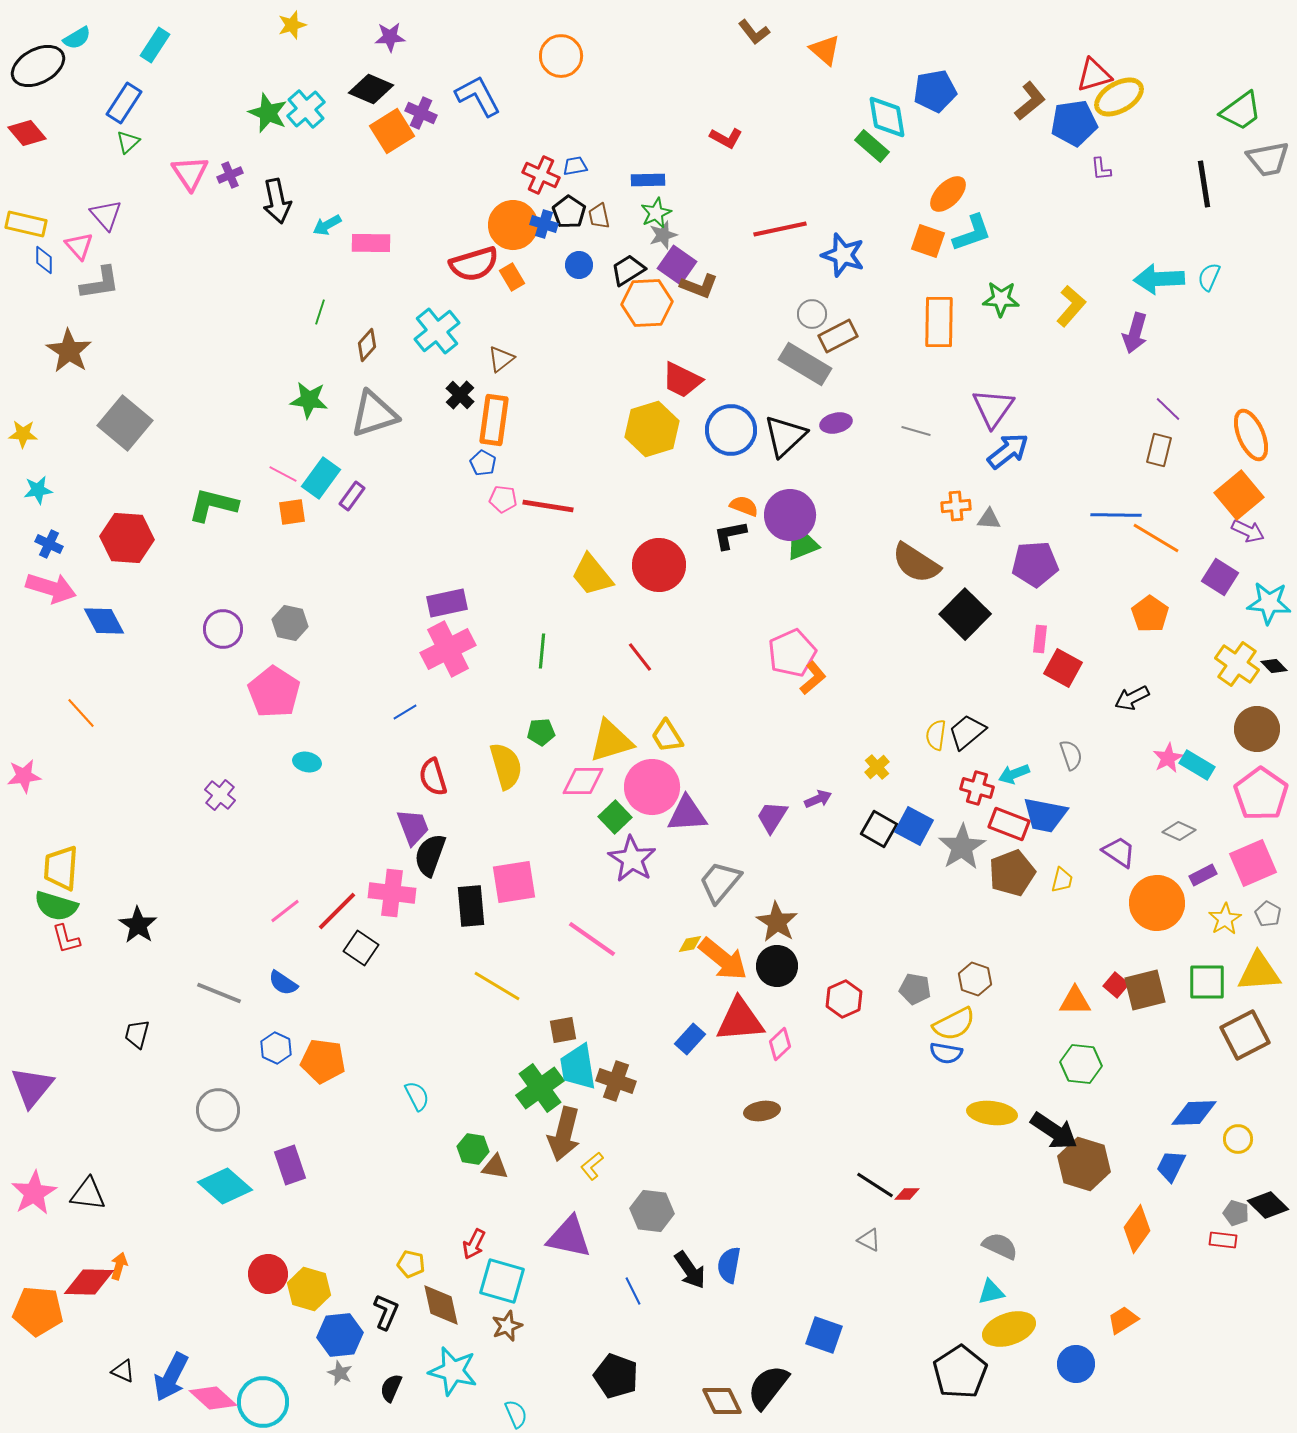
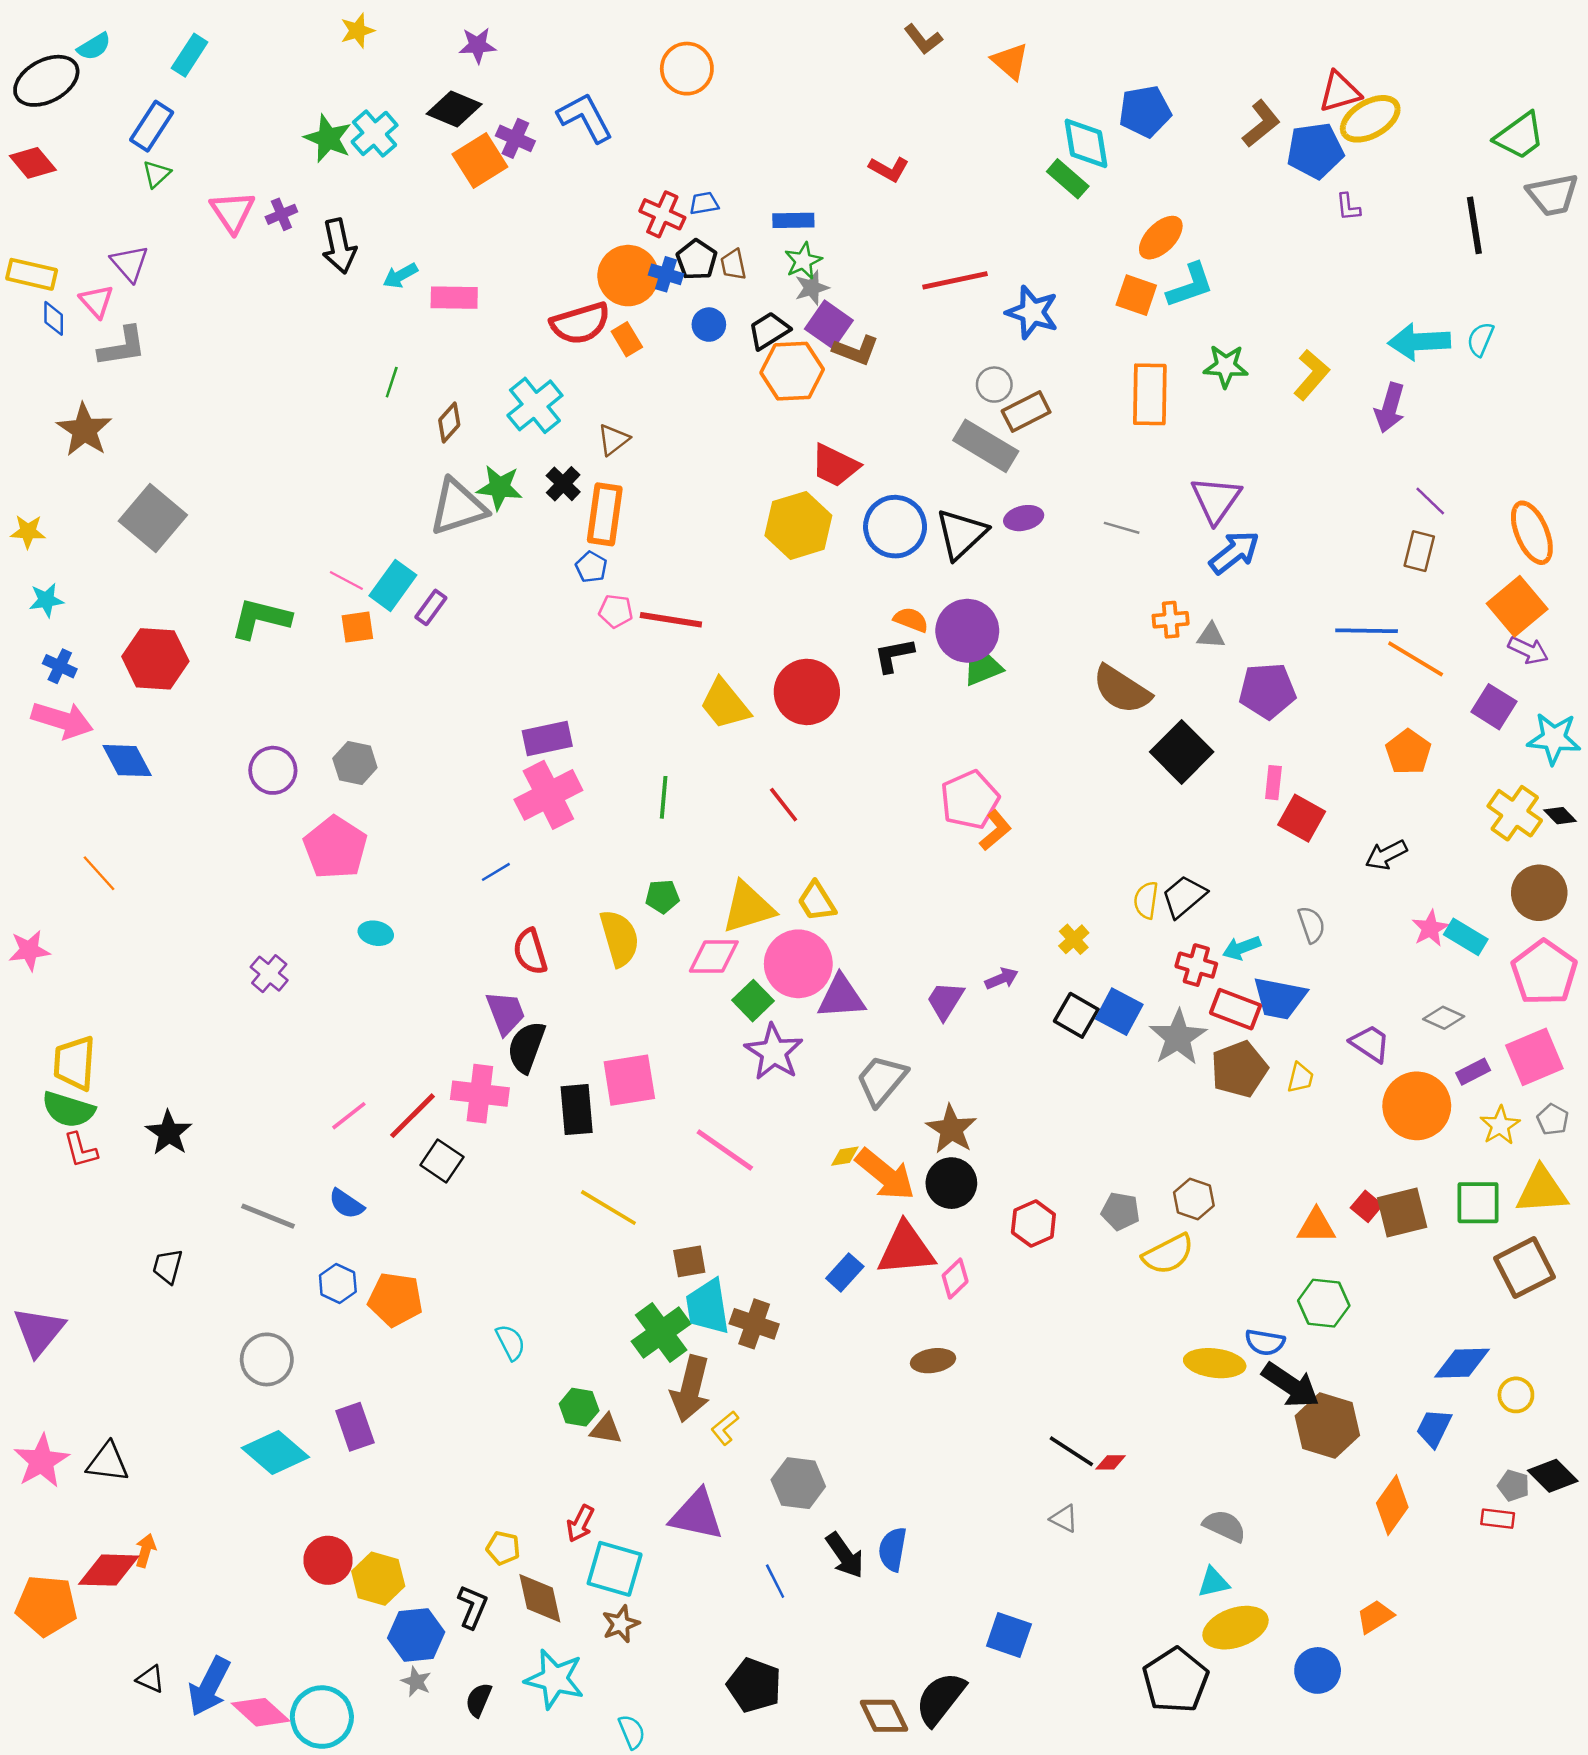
green star: (309, 400) -> (499, 487), moved
blue semicircle: (946, 1053) -> (1265, 1342), moved

